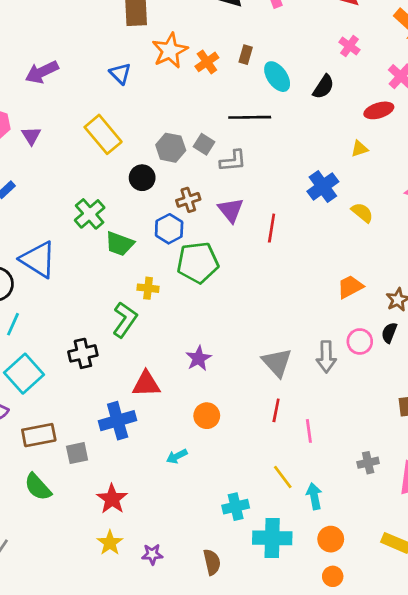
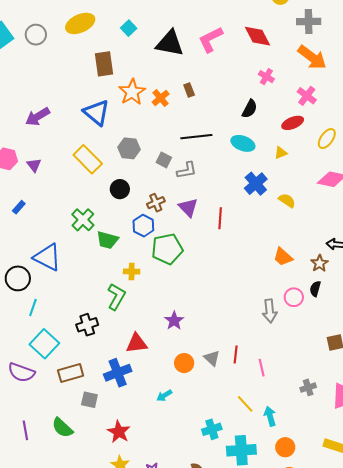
brown rectangle: (246, 55) -> (189, 90), turned -32
blue triangle: (120, 74) -> (96, 113), size x1.6
cyan ellipse: (277, 77) -> (243, 143), moved, turned -30
gray hexagon: (171, 148) -> (129, 148), moved
orange trapezoid: (350, 287) -> (283, 257), turned -105
gray triangle: (277, 362) -> (212, 358), moved, size x0.7
brown rectangle: (39, 435) -> (71, 373), moved
gray square: (77, 453) -> (89, 400), turned 30

